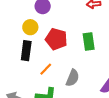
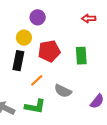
red pentagon: (56, 39) -> (49, 51), turned -30
gray semicircle: (73, 78) -> (63, 91), turned 90

